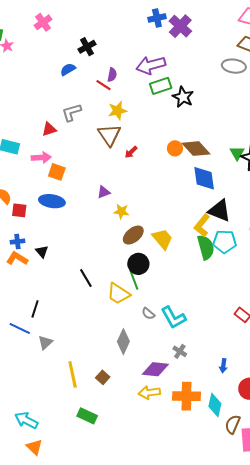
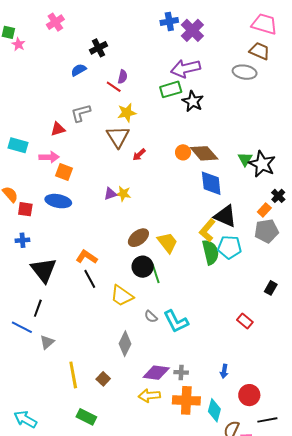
purple arrow: (151, 65) -> (186, 68), moved
yellow star: (121, 211) -> (123, 194), moved
black triangle: (42, 252) -> (44, 270), moved, size x2.0
orange L-shape: (17, 259) -> (87, 257), moved
green line: (134, 280) -> (156, 274), moved
gray cross: (180, 351) -> (181, 372), moved, turned -32

